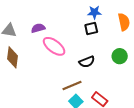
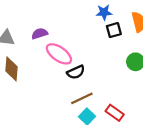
black square: (91, 29) -> (114, 30), moved
black semicircle: (87, 62) -> (76, 72), moved

